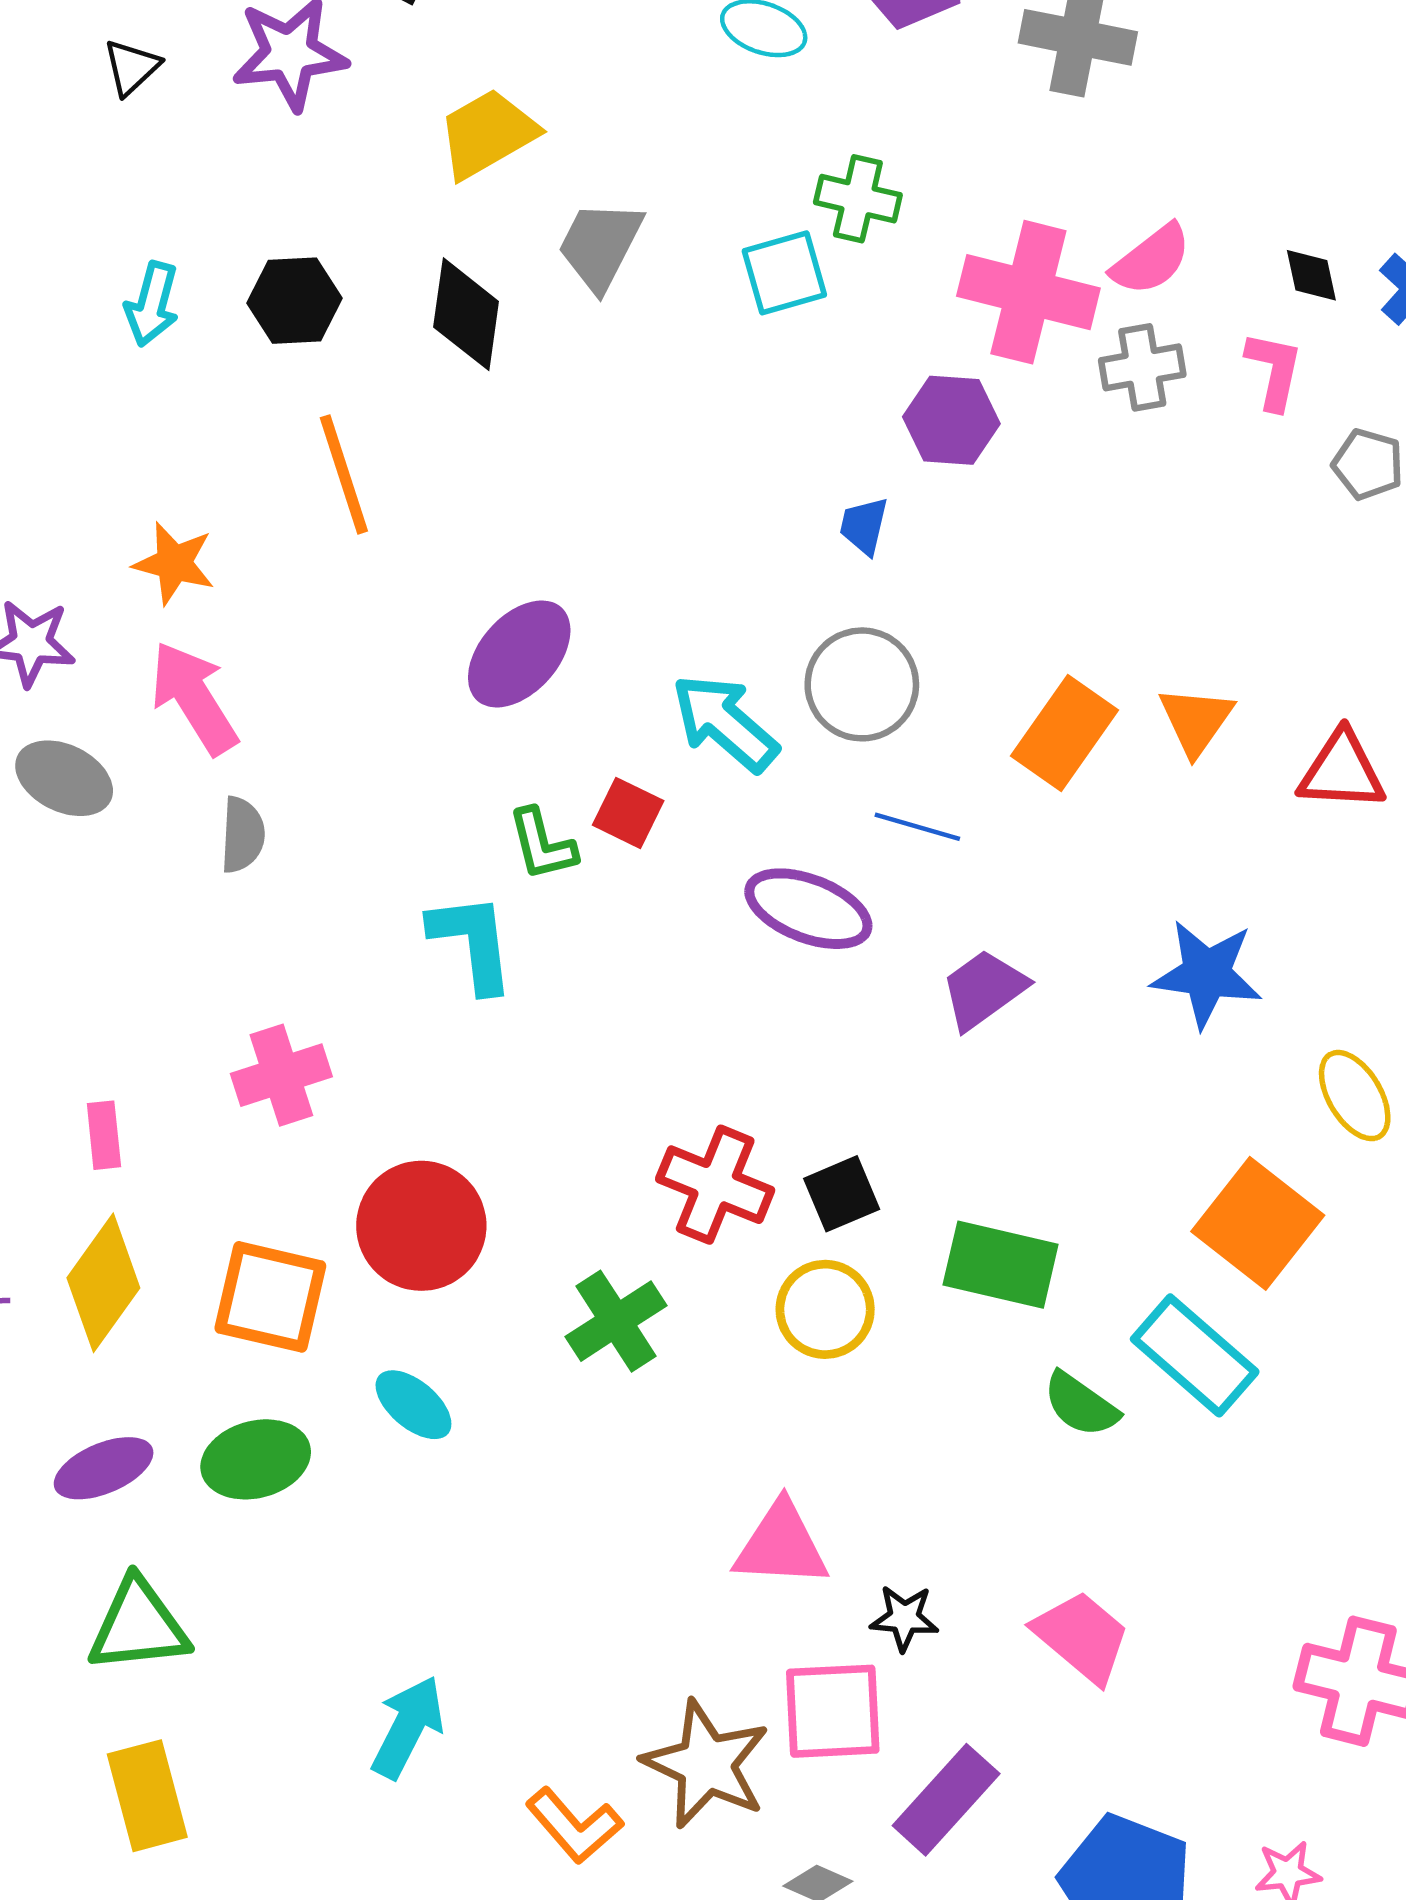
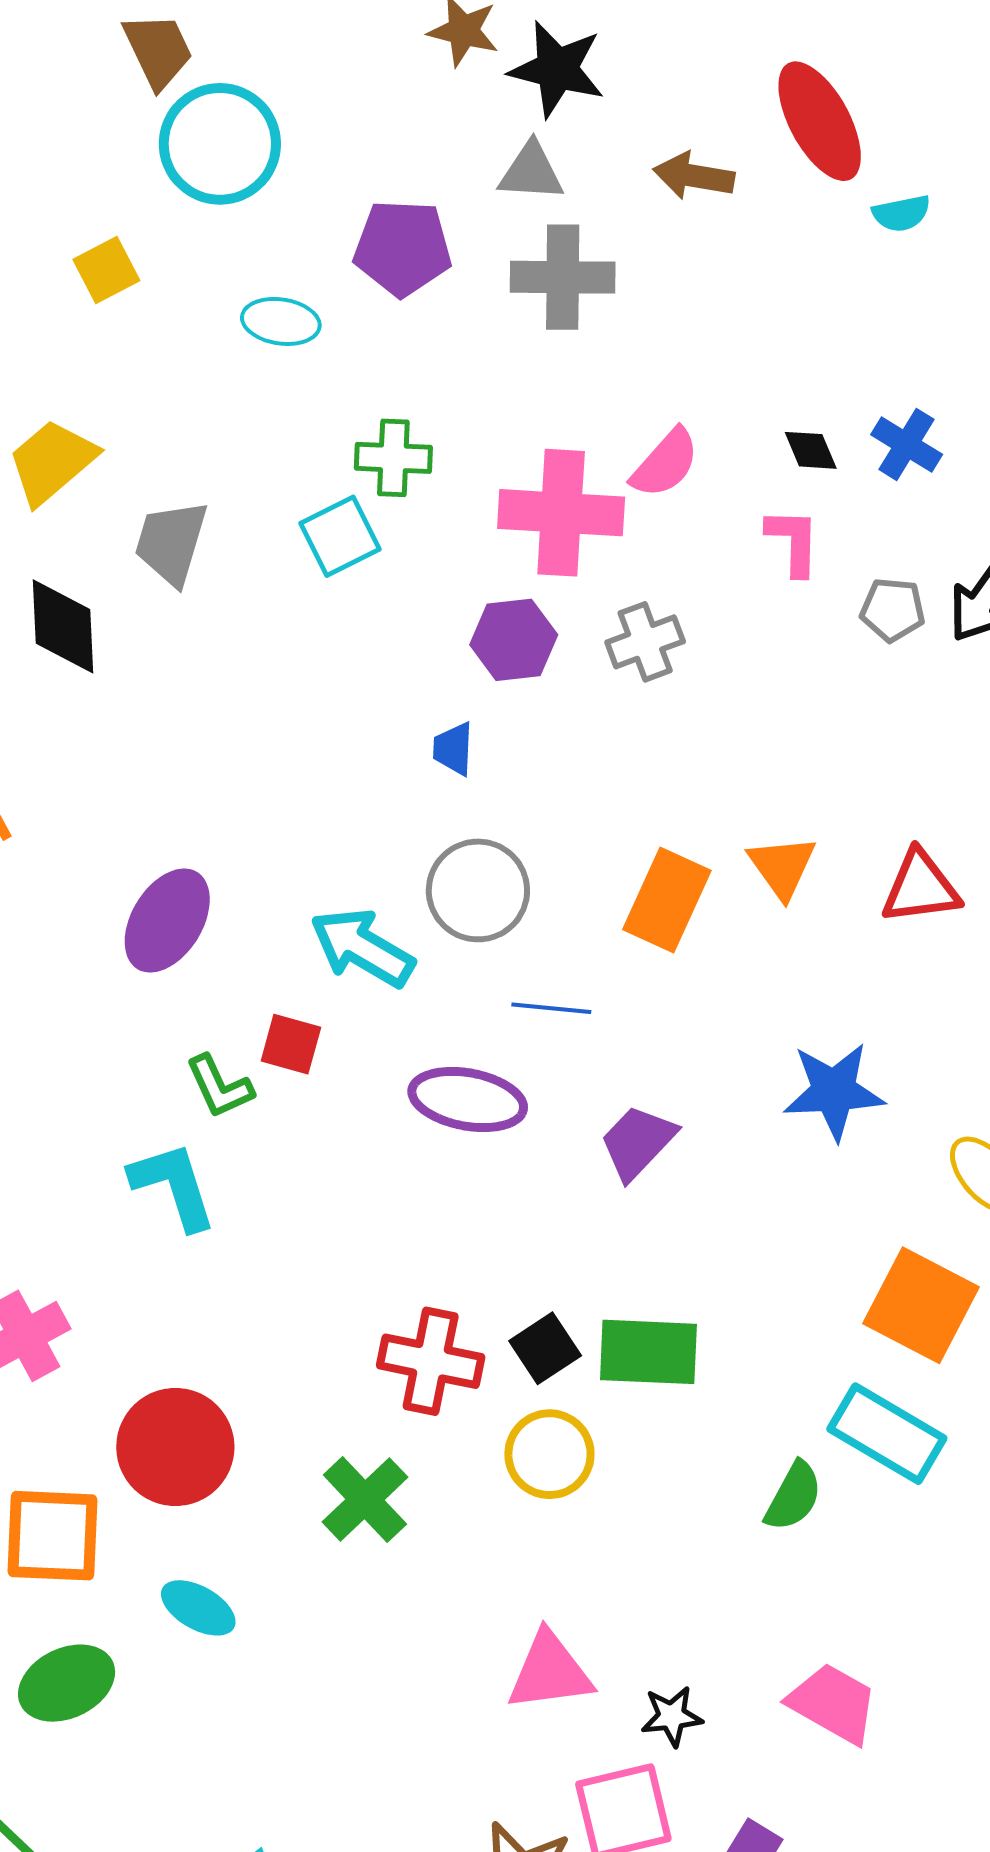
gray cross: (1142, 367) -> (645, 642), moved
green rectangle: (1001, 1265) -> (648, 1352), moved
green semicircle: (1081, 1405) -> (794, 1496), turned -86

